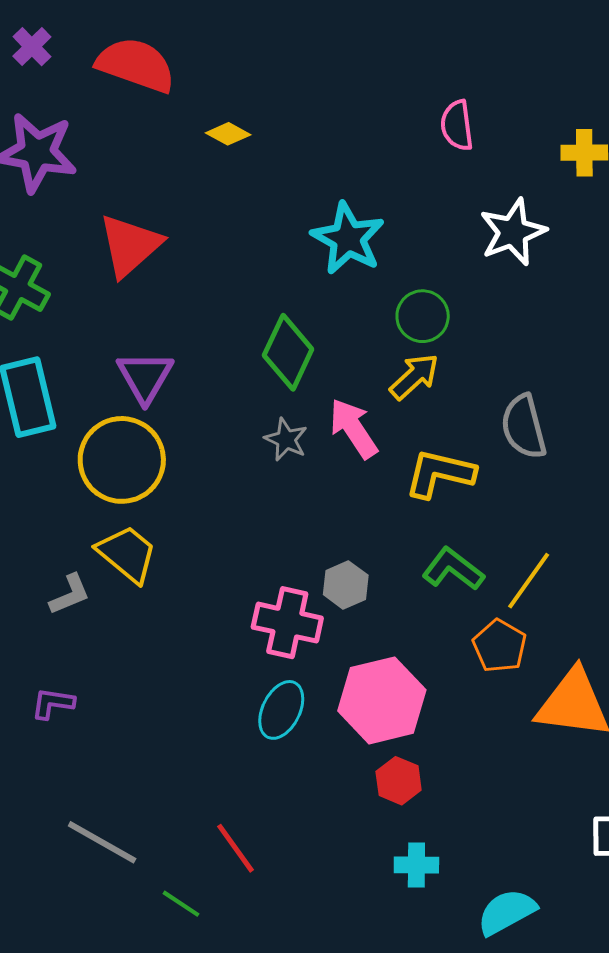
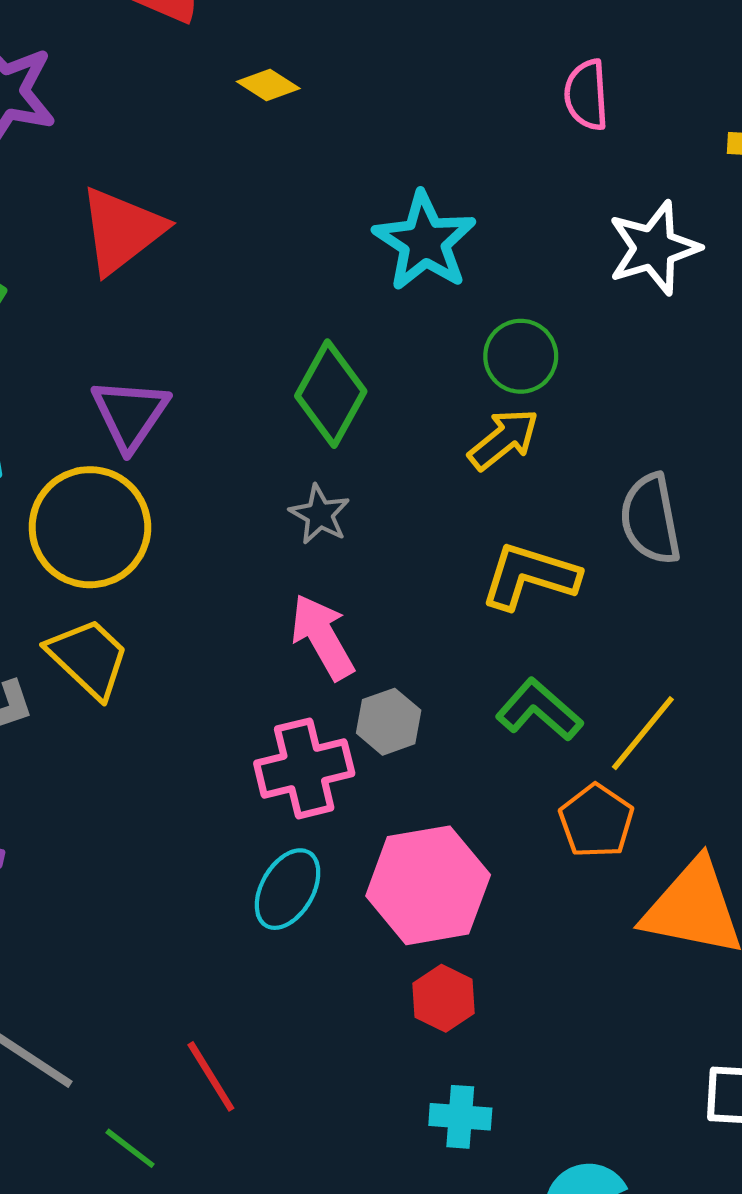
pink arrow: (354, 428) -> (322, 637), moved
pink cross: (287, 623) -> (304, 768), turned -30

